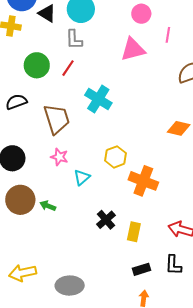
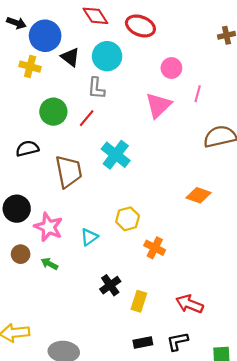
pink triangle: (133, 49) -> (158, 105), turned -36
pink star: (59, 157) -> (48, 227), moved, size x1.5
orange cross: (143, 181) -> (155, 248), size x0.7
brown circle: (20, 200) -> (21, 254), size x0.6
black L-shape: (173, 265) -> (177, 341), turned 70

